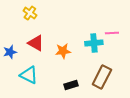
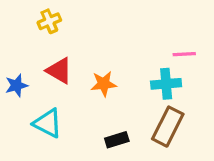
yellow cross: (30, 13) -> (49, 21), turned 32
cyan cross: (94, 43) -> (166, 84), moved

